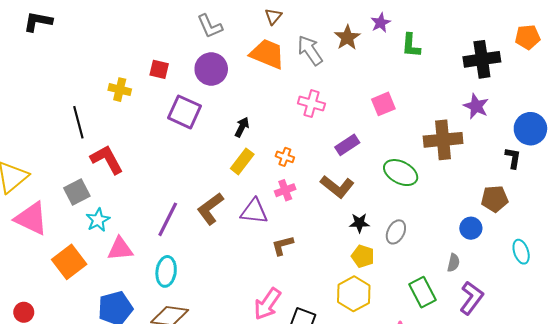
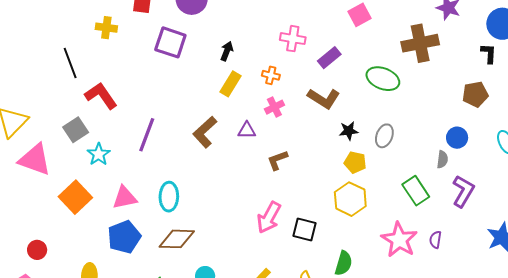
pink cross: (311, 104) -> (293, 39), moved
purple triangle: (254, 211) -> (247, 130), size x0.7
purple line: (168, 219) -> (147, 135), moved
blue circle: (471, 228) -> (457, 138), moved
pink triangle: (120, 249) -> (125, 198), moved

